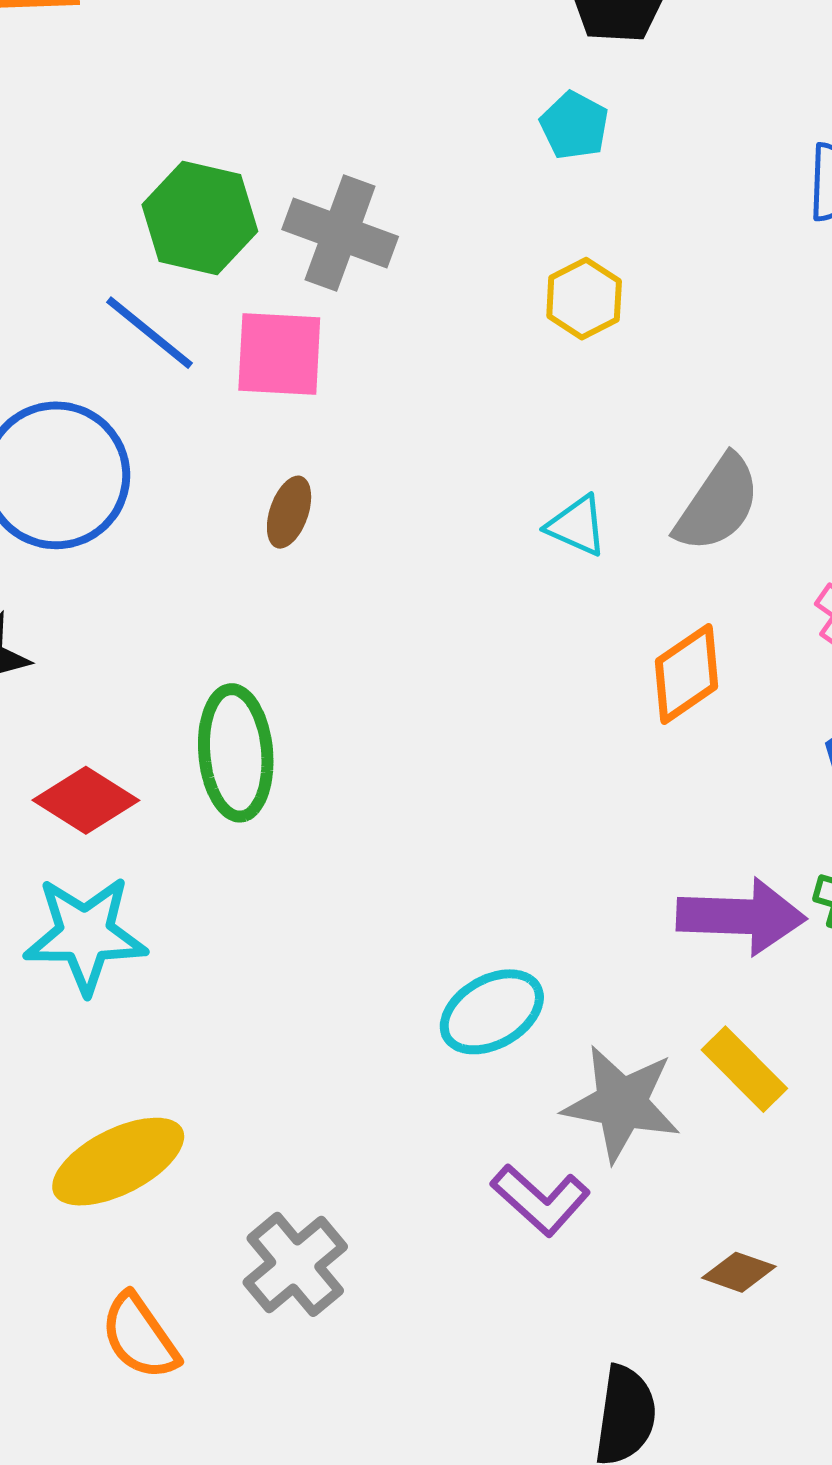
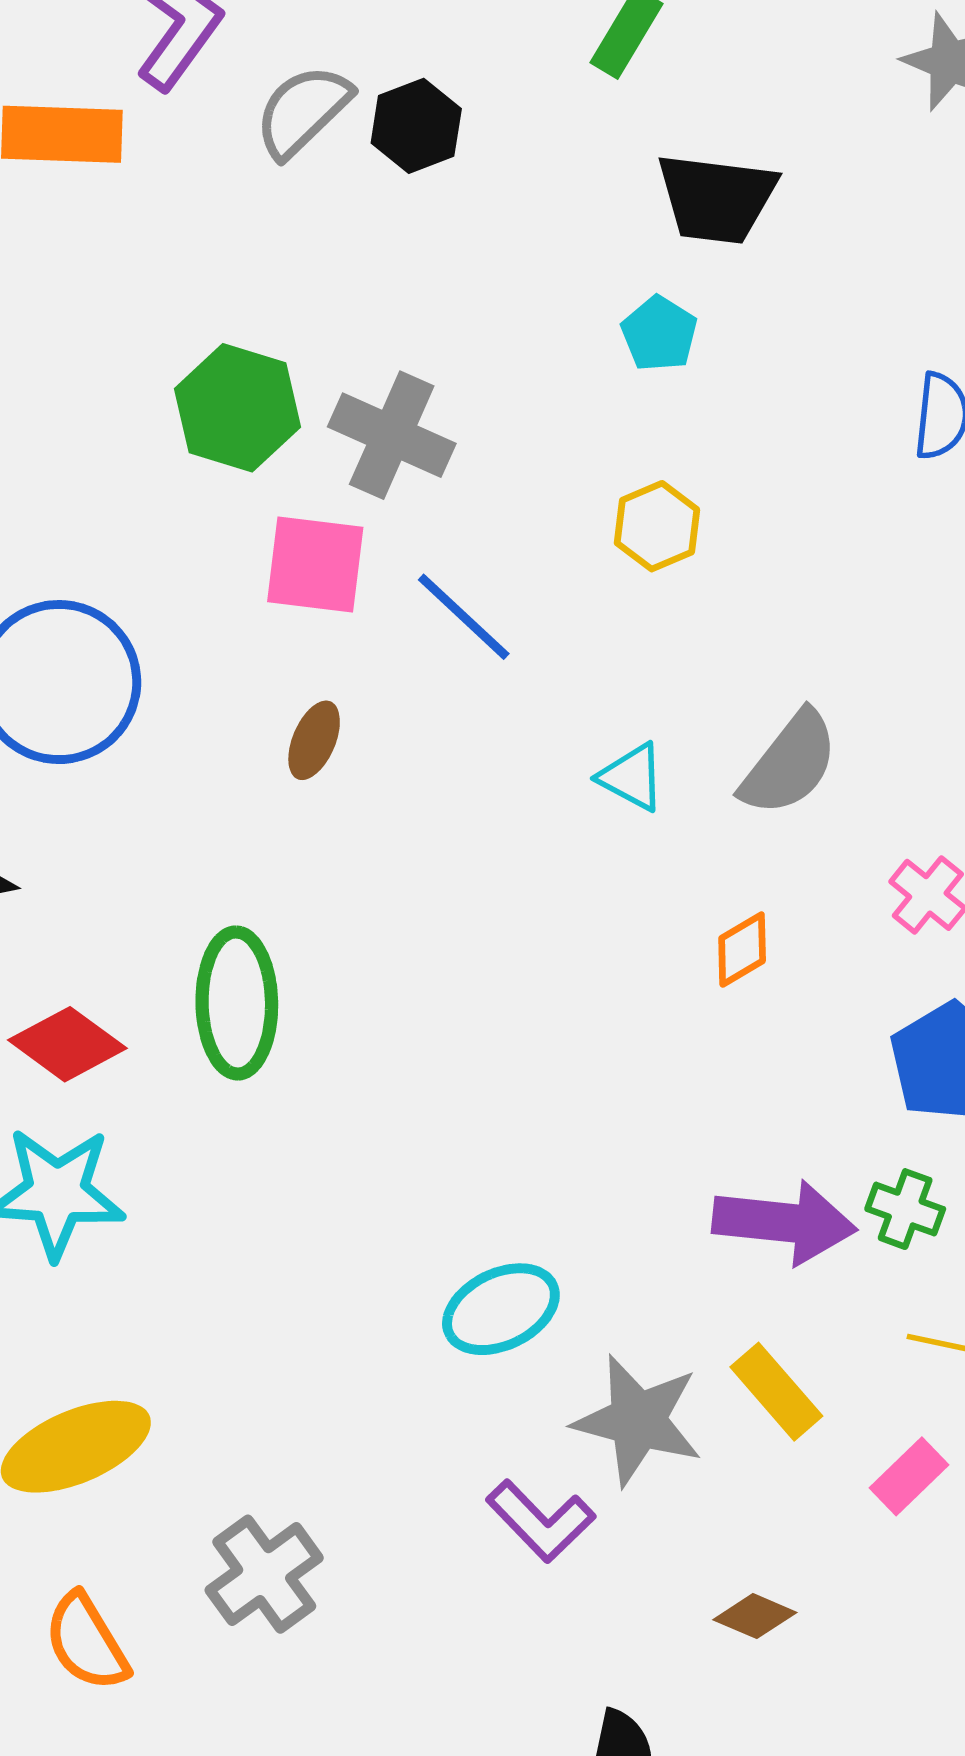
blue line: (150, 333) -> (464, 617), moved
orange diamond: (686, 674) -> (742, 950), size x0.7

